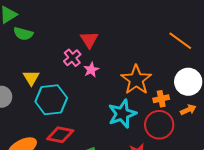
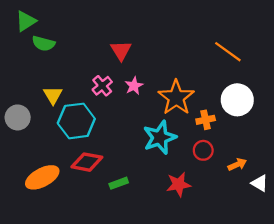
pink cross: (72, 58) -> (102, 86), moved
pink star: (91, 70) -> (134, 86), moved
orange arrow: (188, 110) -> (237, 164), moved
red circle: (159, 125) -> (203, 150), size x0.6

